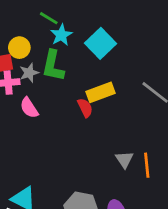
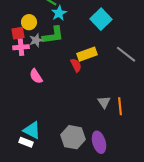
cyan square: (101, 43) -> (101, 19), moved
green L-shape: (53, 66) -> (53, 35), turned -110
pink semicircle: (29, 108) -> (36, 76), moved

